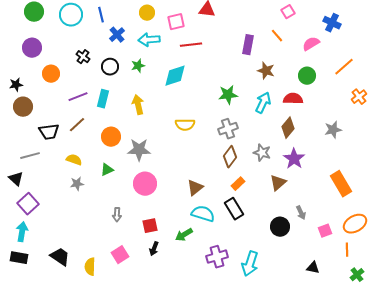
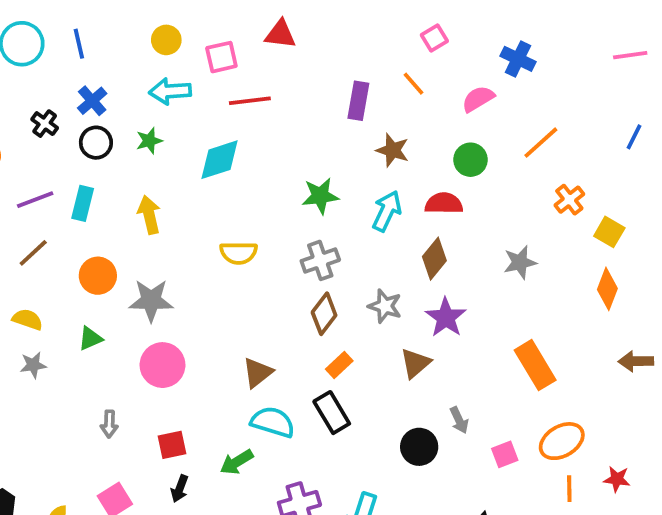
blue cross: (117, 35) -> (92, 101), moved
orange line: (347, 250) -> (569, 489), moved

